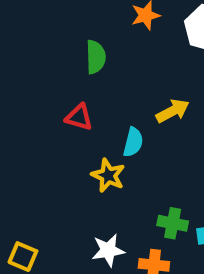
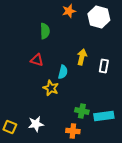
yellow arrow: (173, 111) -> (82, 57), turned -49
white star: (108, 250) -> (36, 124), moved

